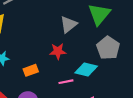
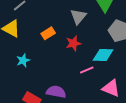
orange rectangle: (31, 70) -> (48, 33), moved

